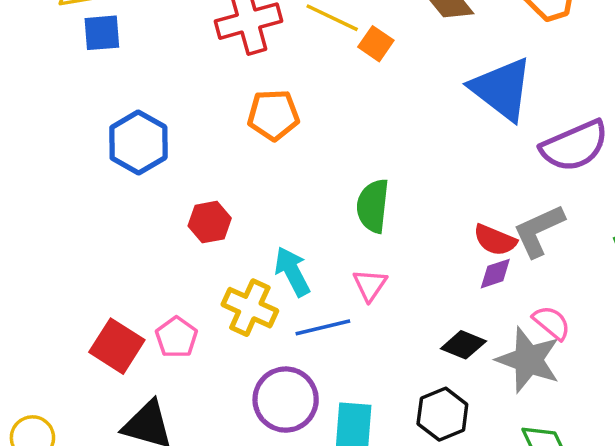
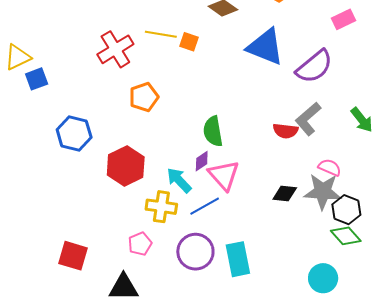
red hexagon: (210, 222) -> (126, 166), size x1.6
purple diamond: (495, 274) -> (202, 161), moved
pink triangle: (370, 285) -> (224, 175), size x1.6
pink pentagon: (176, 337) -> (140, 244), moved, turned 30
red square: (117, 346) -> (73, 256), moved
black hexagon: (442, 414) -> (346, 210), moved

